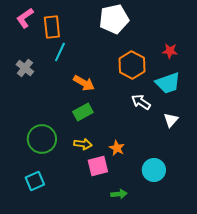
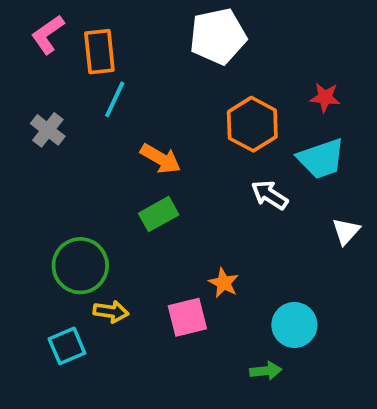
white triangle: (171, 120) -> (346, 231), moved
yellow arrow: (83, 144) -> (111, 312), moved
green arrow: (119, 194) -> (266, 371), moved

